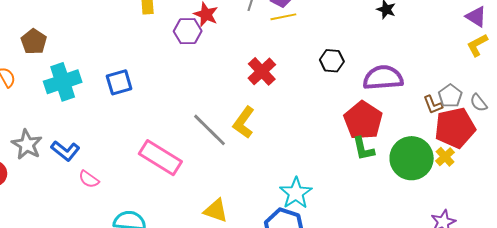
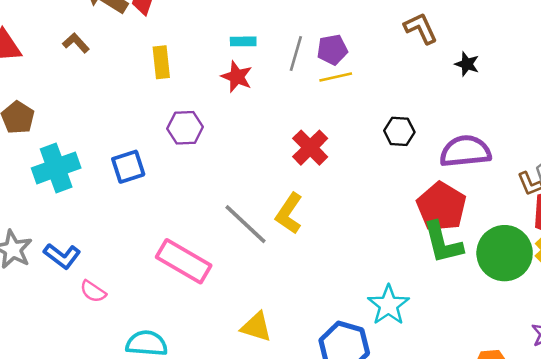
purple hexagon: (188, 31) -> (185, 128), moved
green L-shape: (363, 149) -> (443, 243), size x1.4
cyan star: (296, 193) -> (388, 305), moved

